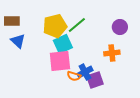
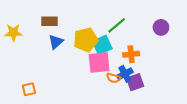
yellow pentagon: (55, 26) -> (86, 40), moved
blue triangle: (18, 41) -> (56, 42), turned 35
orange cross: (112, 53) -> (131, 54), moved

